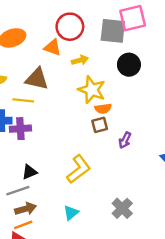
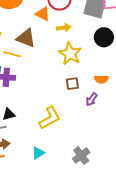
orange semicircle: (103, 109) -> (101, 79), moved

